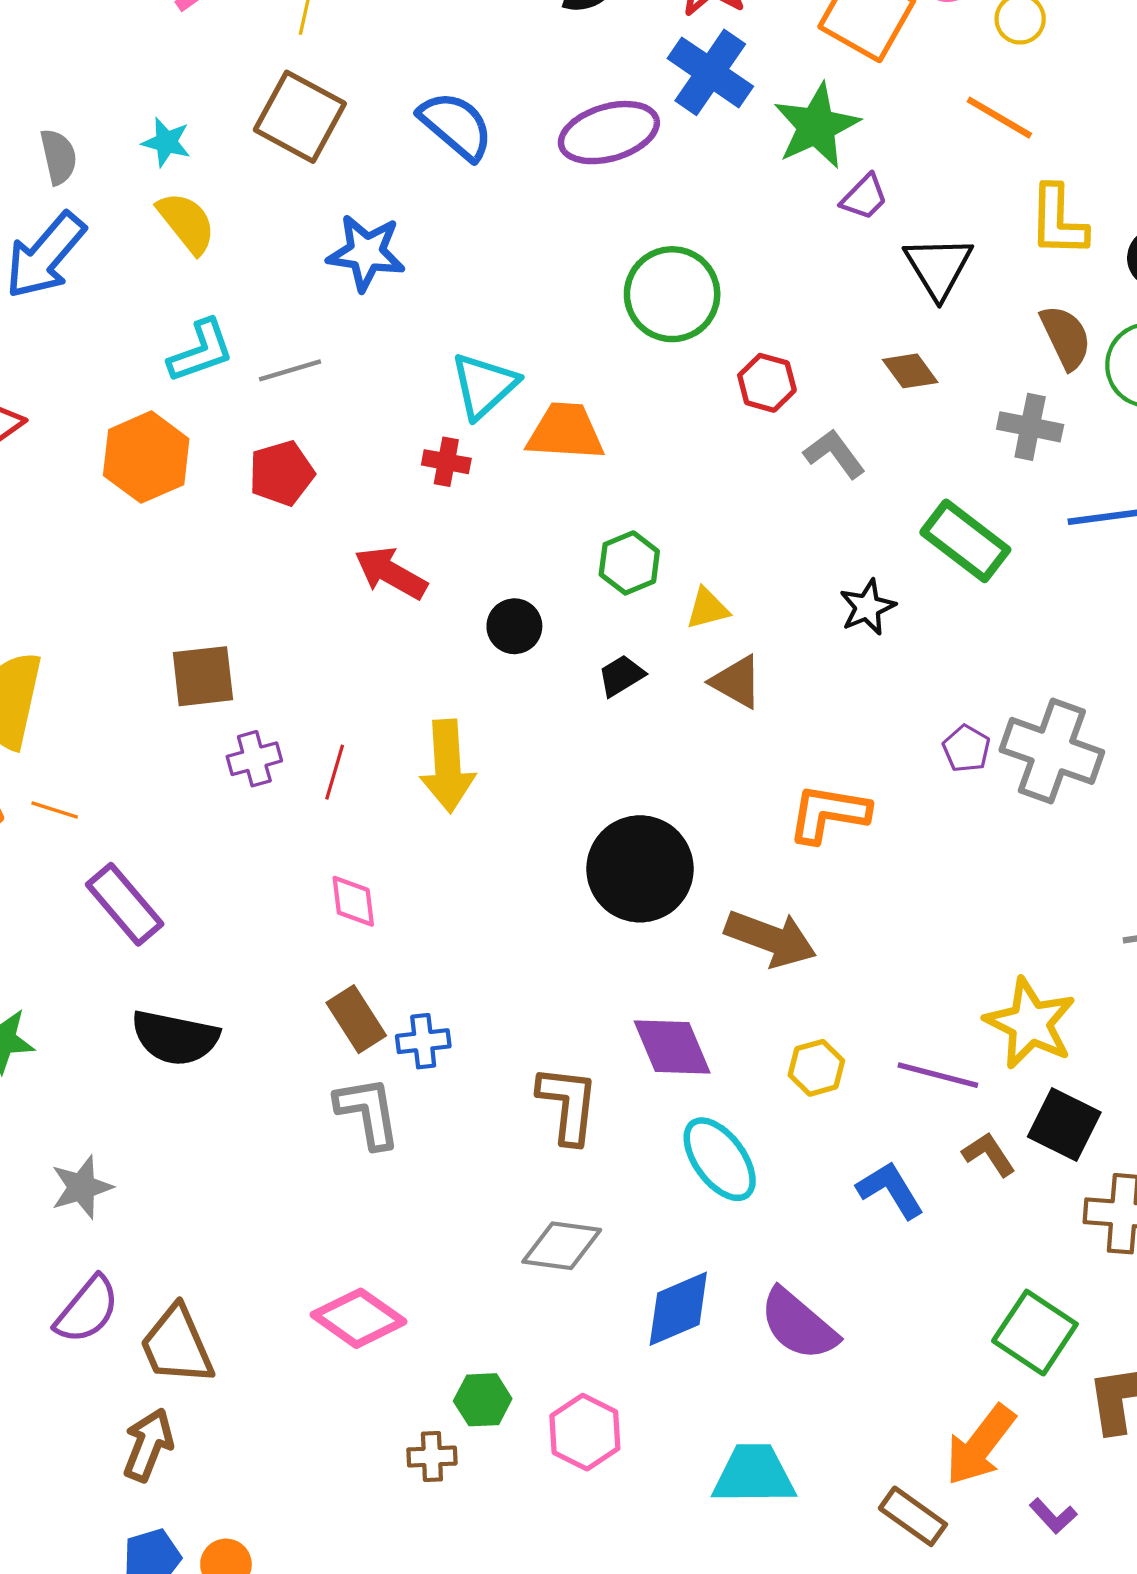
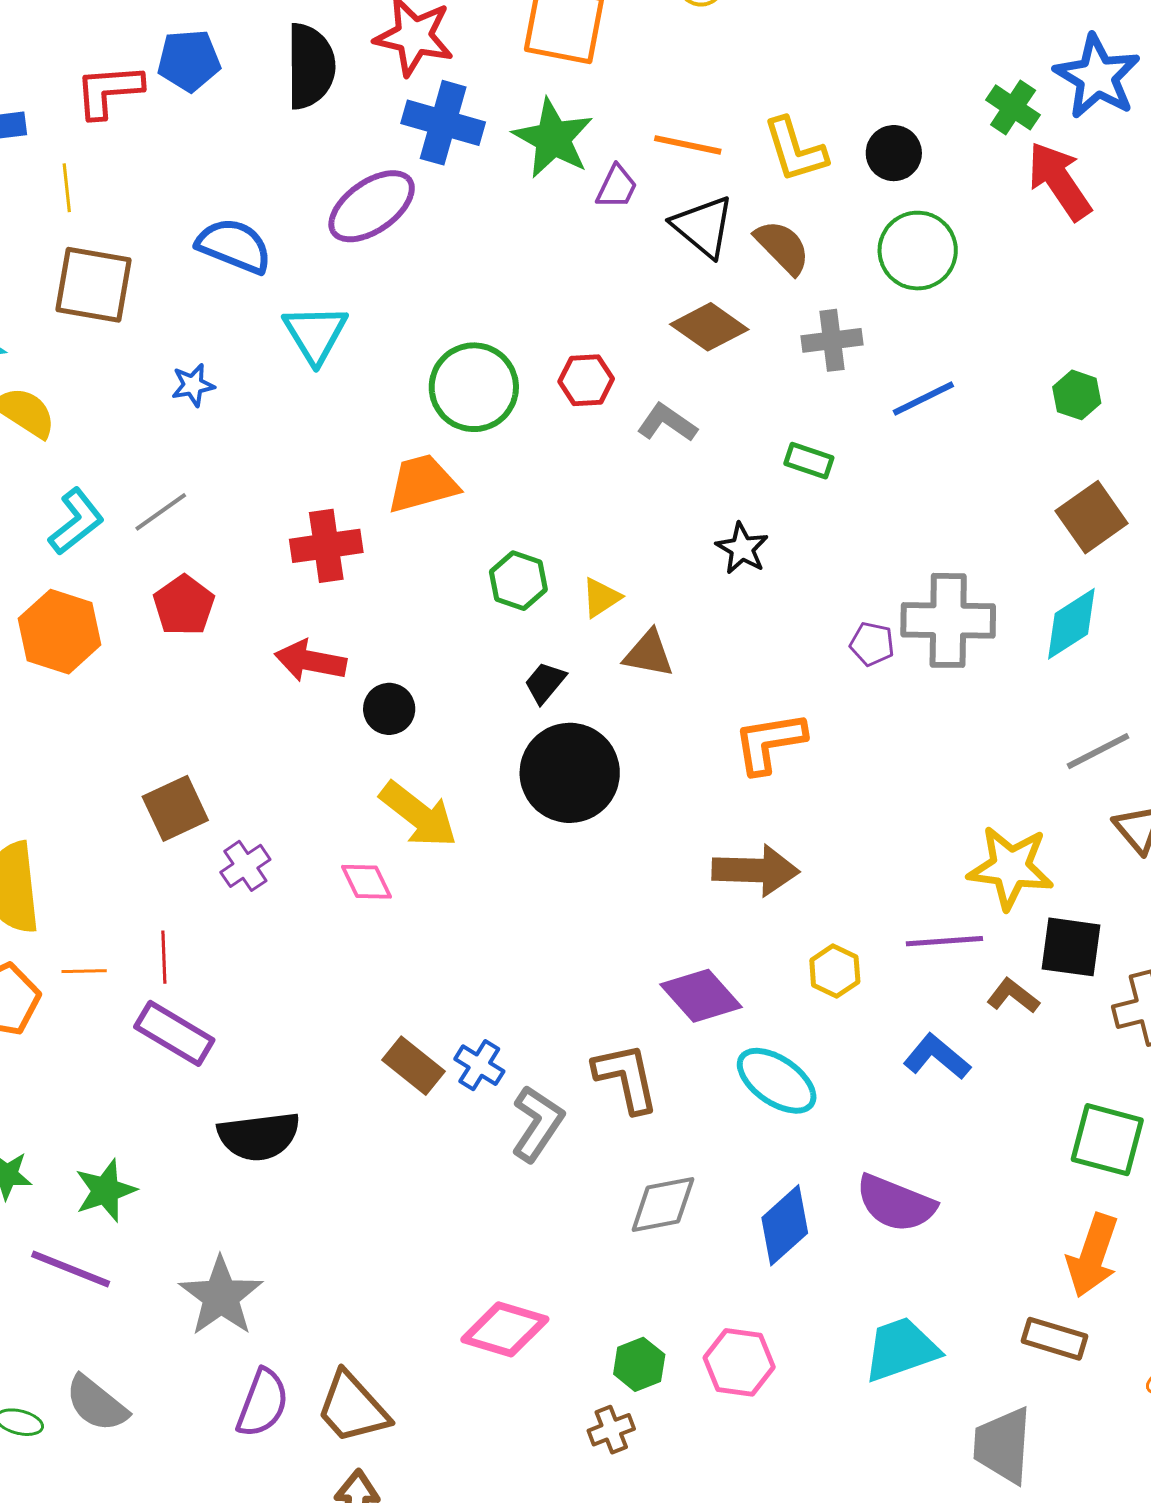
orange line: (999, 118) -> (688, 145), moved
blue star: (366, 253) -> (193, 385), size x0.6
green circle: (672, 294) -> (474, 387), moved
brown semicircle: (1066, 337) -> (782, 247), moved
brown diamond: (910, 371) -> (709, 327), size x1.4
cyan triangle: (484, 385) -> (315, 334), moved
red cross: (446, 462) -> (326, 546), size x1.6
green rectangle: (965, 541) -> (809, 461), size x0.6
black circle: (514, 626) -> (389, 709), moved
yellow arrow: (448, 766) -> (418, 815), turned -30
red line: (335, 772) -> (164, 957), moved
black circle: (640, 869) -> (570, 773), moved
pink diamond: (353, 901) -> (367, 882), moved
blue cross: (423, 1041) -> (479, 1065), turned -33
gray L-shape: (368, 1112) -> (537, 1124), moved, turned 62
gray star: (82, 1187) -> (221, 1296), size x1.4

